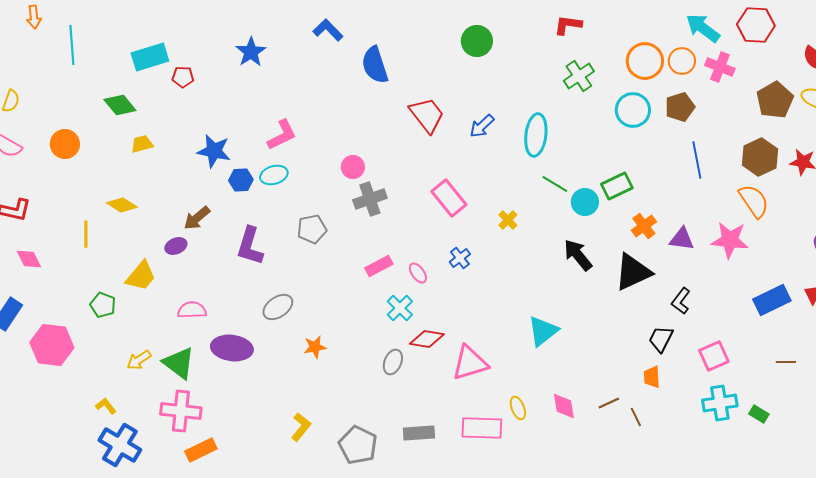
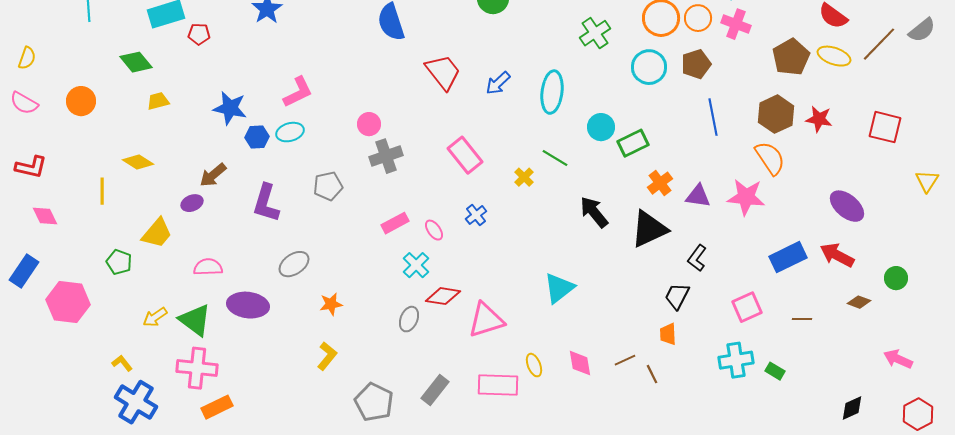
green line: (555, 184) -> (555, 158), moved
cyan circle: (585, 202) -> (601, 127), moved
pink square: (714, 356) -> (747, 307), moved
yellow L-shape: (301, 427) -> (327, 356), moved
gray rectangle: (419, 433) -> (435, 390), turned -48

